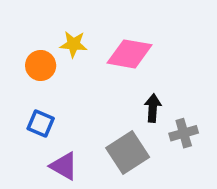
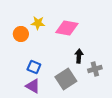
blue square: (41, 123) -> (34, 67), moved

